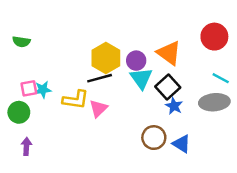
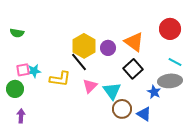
black line: (100, 78) -> (79, 62), turned 66
cyan triangle: (141, 78) -> (112, 91), moved
blue star: (174, 106) -> (154, 92), moved
pink triangle: (98, 109) -> (90, 86), moved

